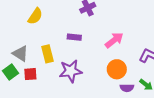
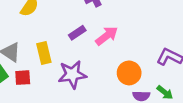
purple rectangle: (74, 37) -> (77, 33), turned -40
pink arrow: (114, 40) -> (107, 36), moved

